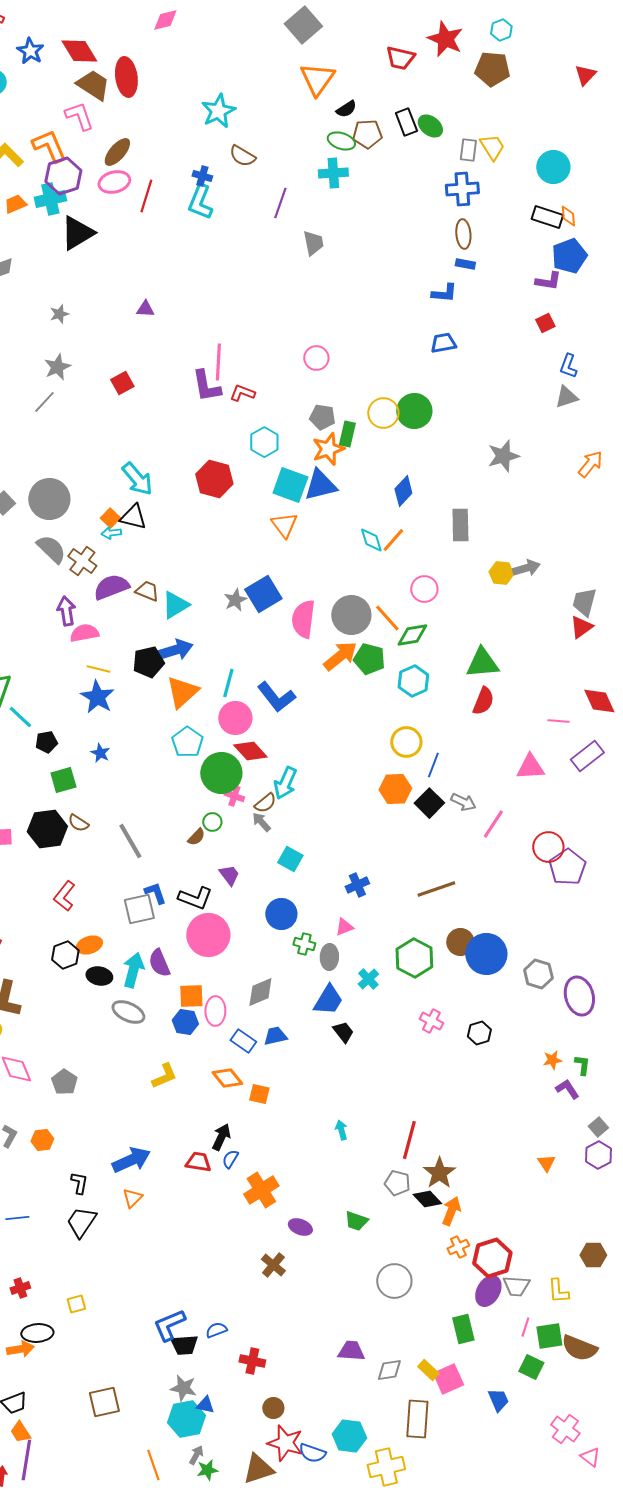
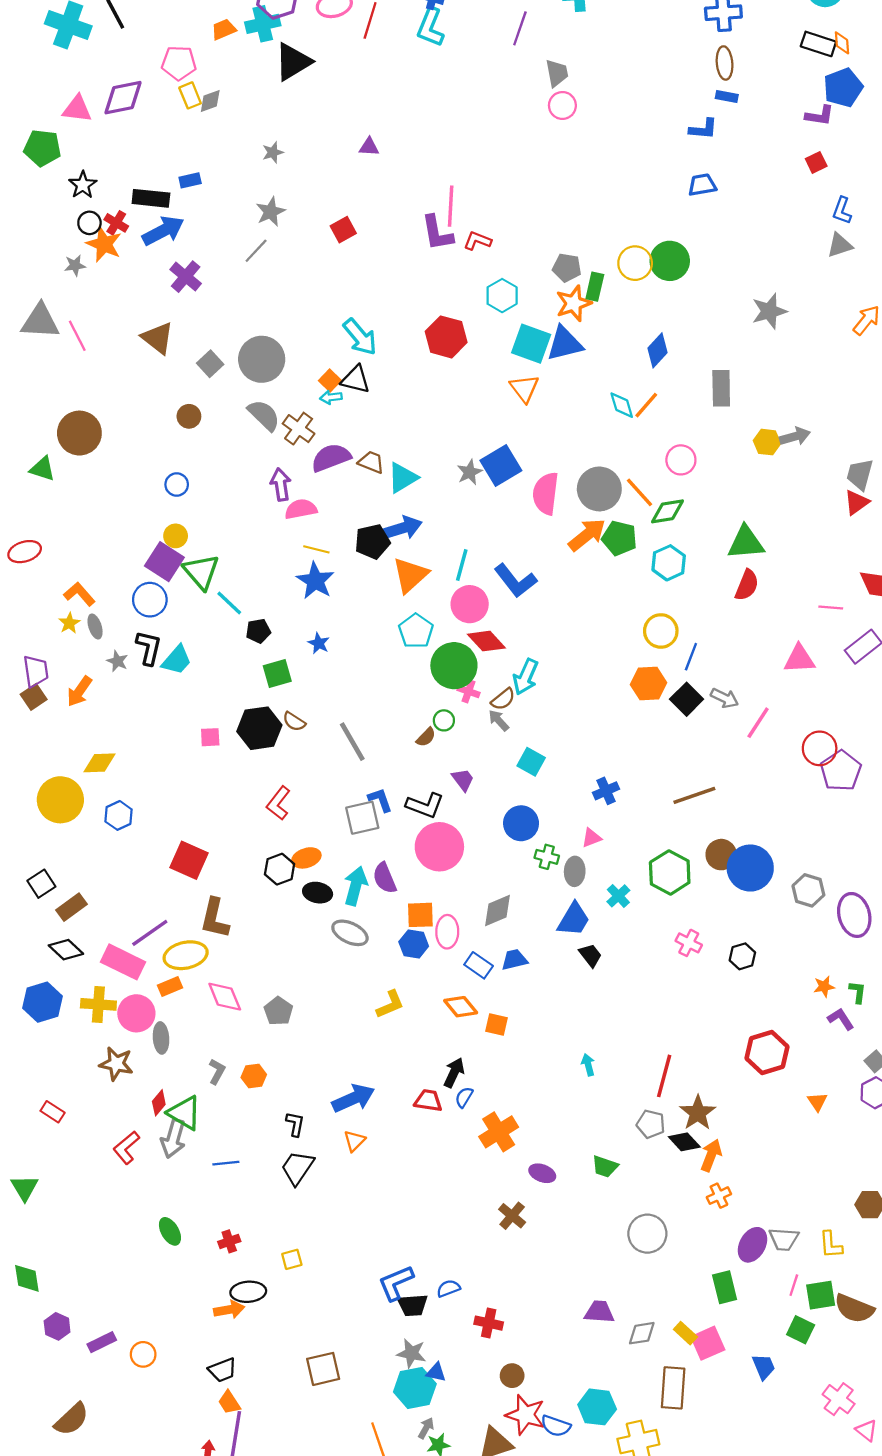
pink circle: (316, 358) -> (562, 105), moved
red hexagon: (492, 1258) -> (767, 1052), moved

